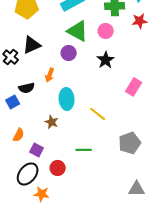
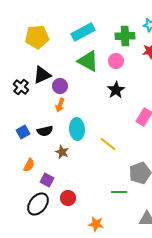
purple circle: (69, 53) -> (60, 86), moved
black semicircle: (27, 88) -> (45, 131), moved
green line: (84, 150) -> (119, 192), moved
orange star: (42, 194) -> (96, 224), moved

